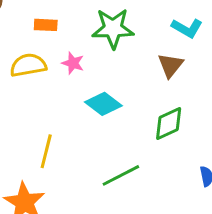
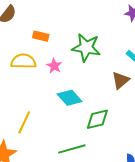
green diamond: (169, 124) -> (97, 119), moved

